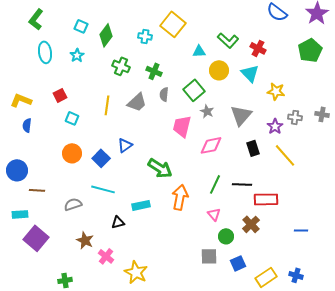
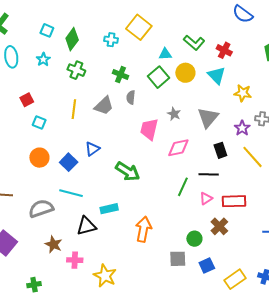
green cross: (121, 66) -> (76, 70), moved
green square: (194, 90) -> (159, 77), moved
black line: (242, 184) -> (209, 174), moved
orange arrow: (180, 197) -> (143, 229), moved
gray semicircle: (73, 204) -> (41, 209), size x1.4
pink triangle: (214, 214) -> (206, 199), moved, turned 40
black triangle: (118, 222) -> (86, 226), size x1.5
pink cross: (106, 256) -> (75, 260), turned -35

